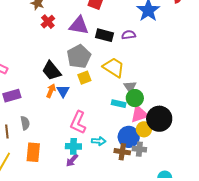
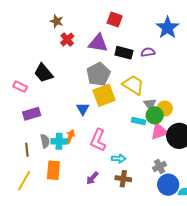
black trapezoid: (52, 71) -> (43, 73), moved
yellow square: (84, 78) -> (104, 95), size x1.6
orange arrow: (51, 91) -> (70, 137), moved
yellow circle: (144, 129) -> (165, 109), moved
blue circle: (129, 137) -> (168, 185), moved
cyan cross: (73, 146) -> (59, 141), moved
gray cross: (139, 149) -> (160, 166), turned -32
brown cross: (122, 152) -> (123, 179), moved

